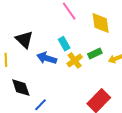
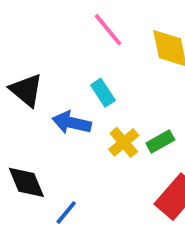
green rectangle: (95, 53) -> (160, 142), moved
yellow cross: (75, 60) -> (124, 142), moved

